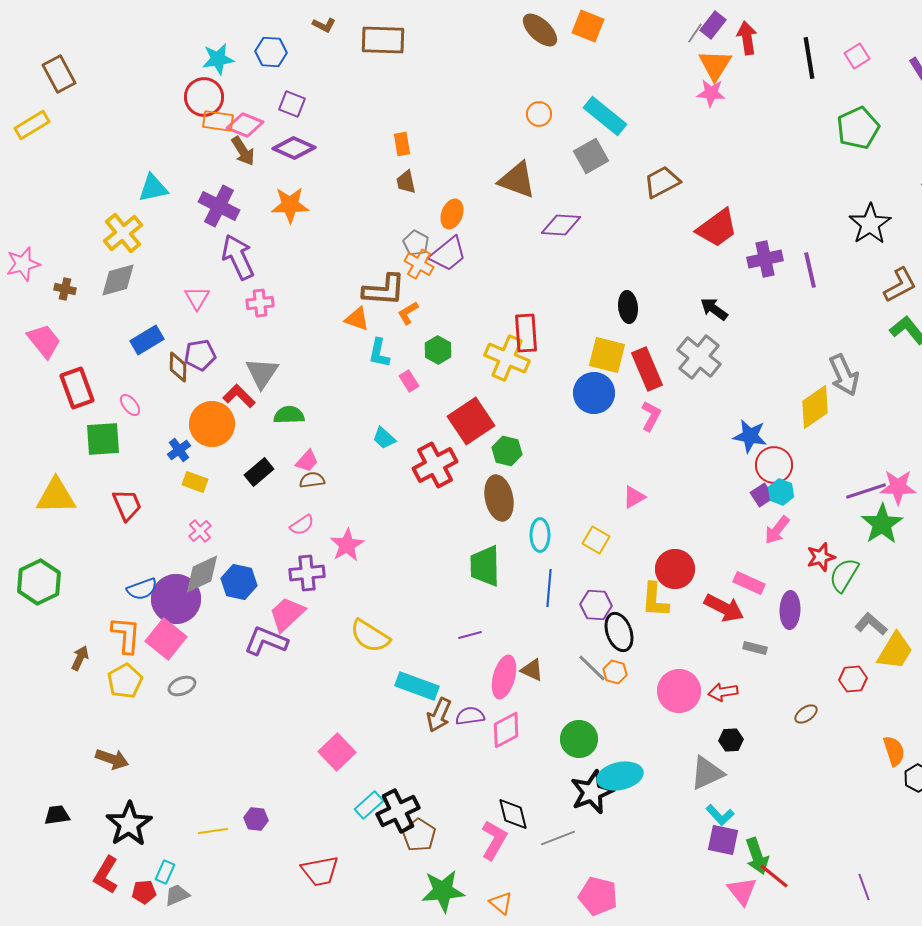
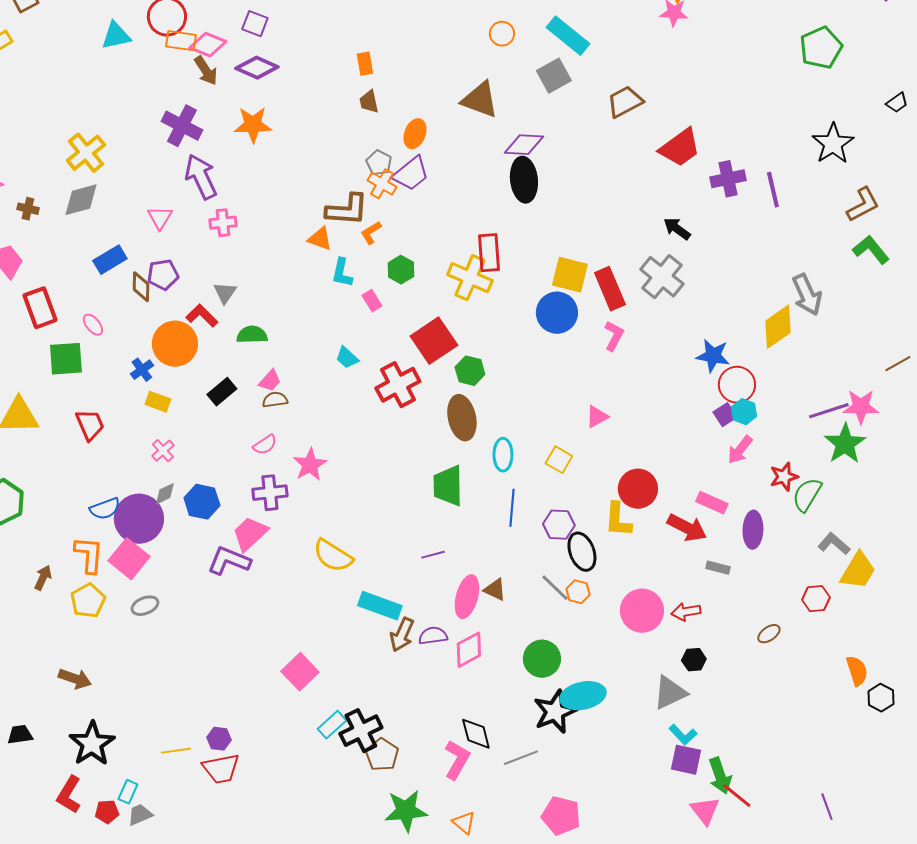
cyan triangle: (153, 188) -> (116, 36), moved
black ellipse: (628, 307) -> (524, 180), moved, size x1.4
gray triangle: (262, 373) -> (225, 293), size x0.7
gray diamond: (202, 574) -> (165, 494), size x0.6
red trapezoid: (320, 871) -> (221, 769), moved

